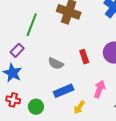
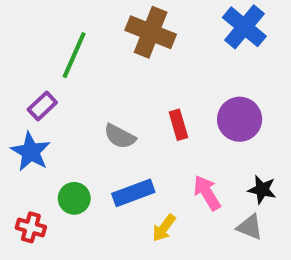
pink arrow: (100, 89) -> (207, 193), turned -54
red cross: (13, 100) -> (31, 227), moved
green circle: (36, 107) -> (74, 198), moved

